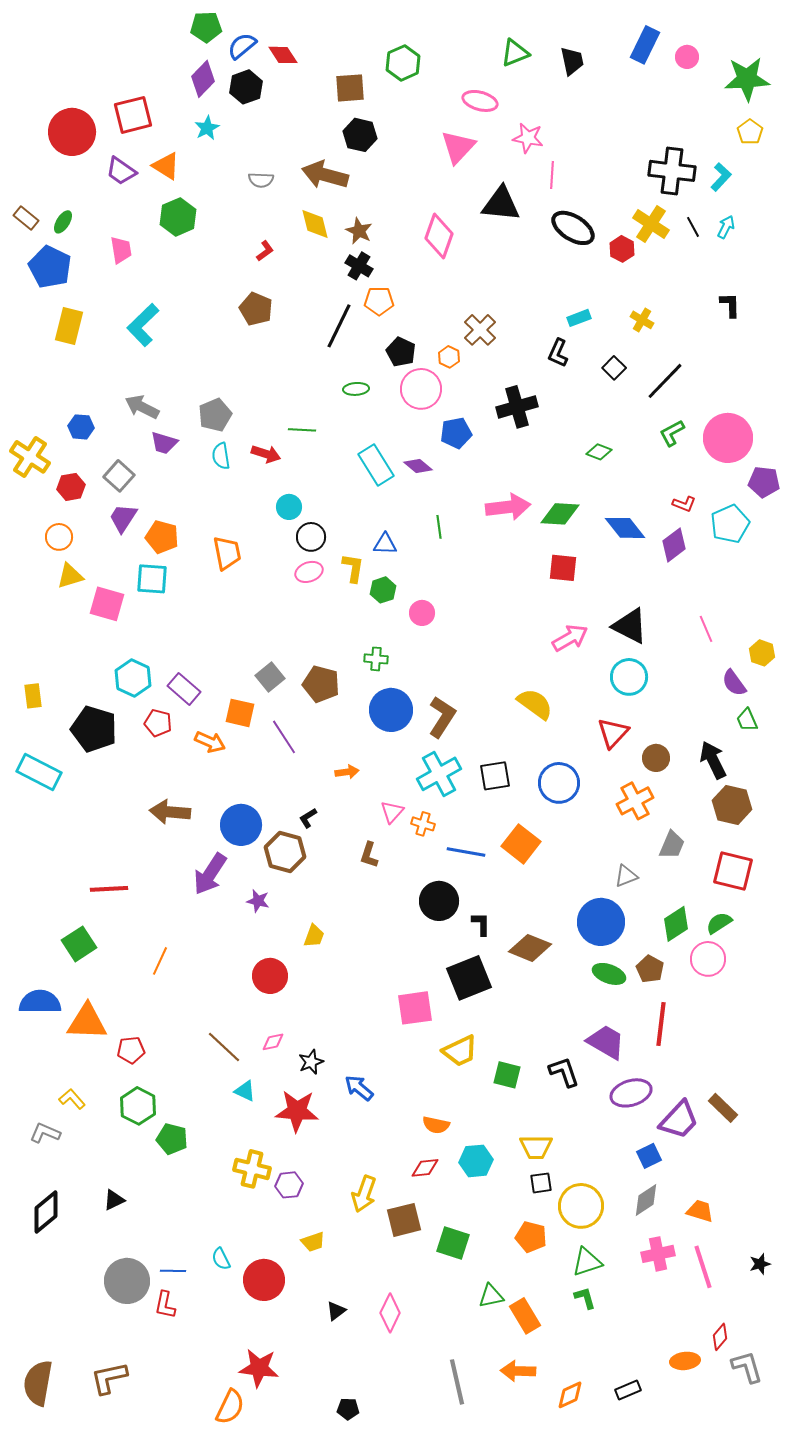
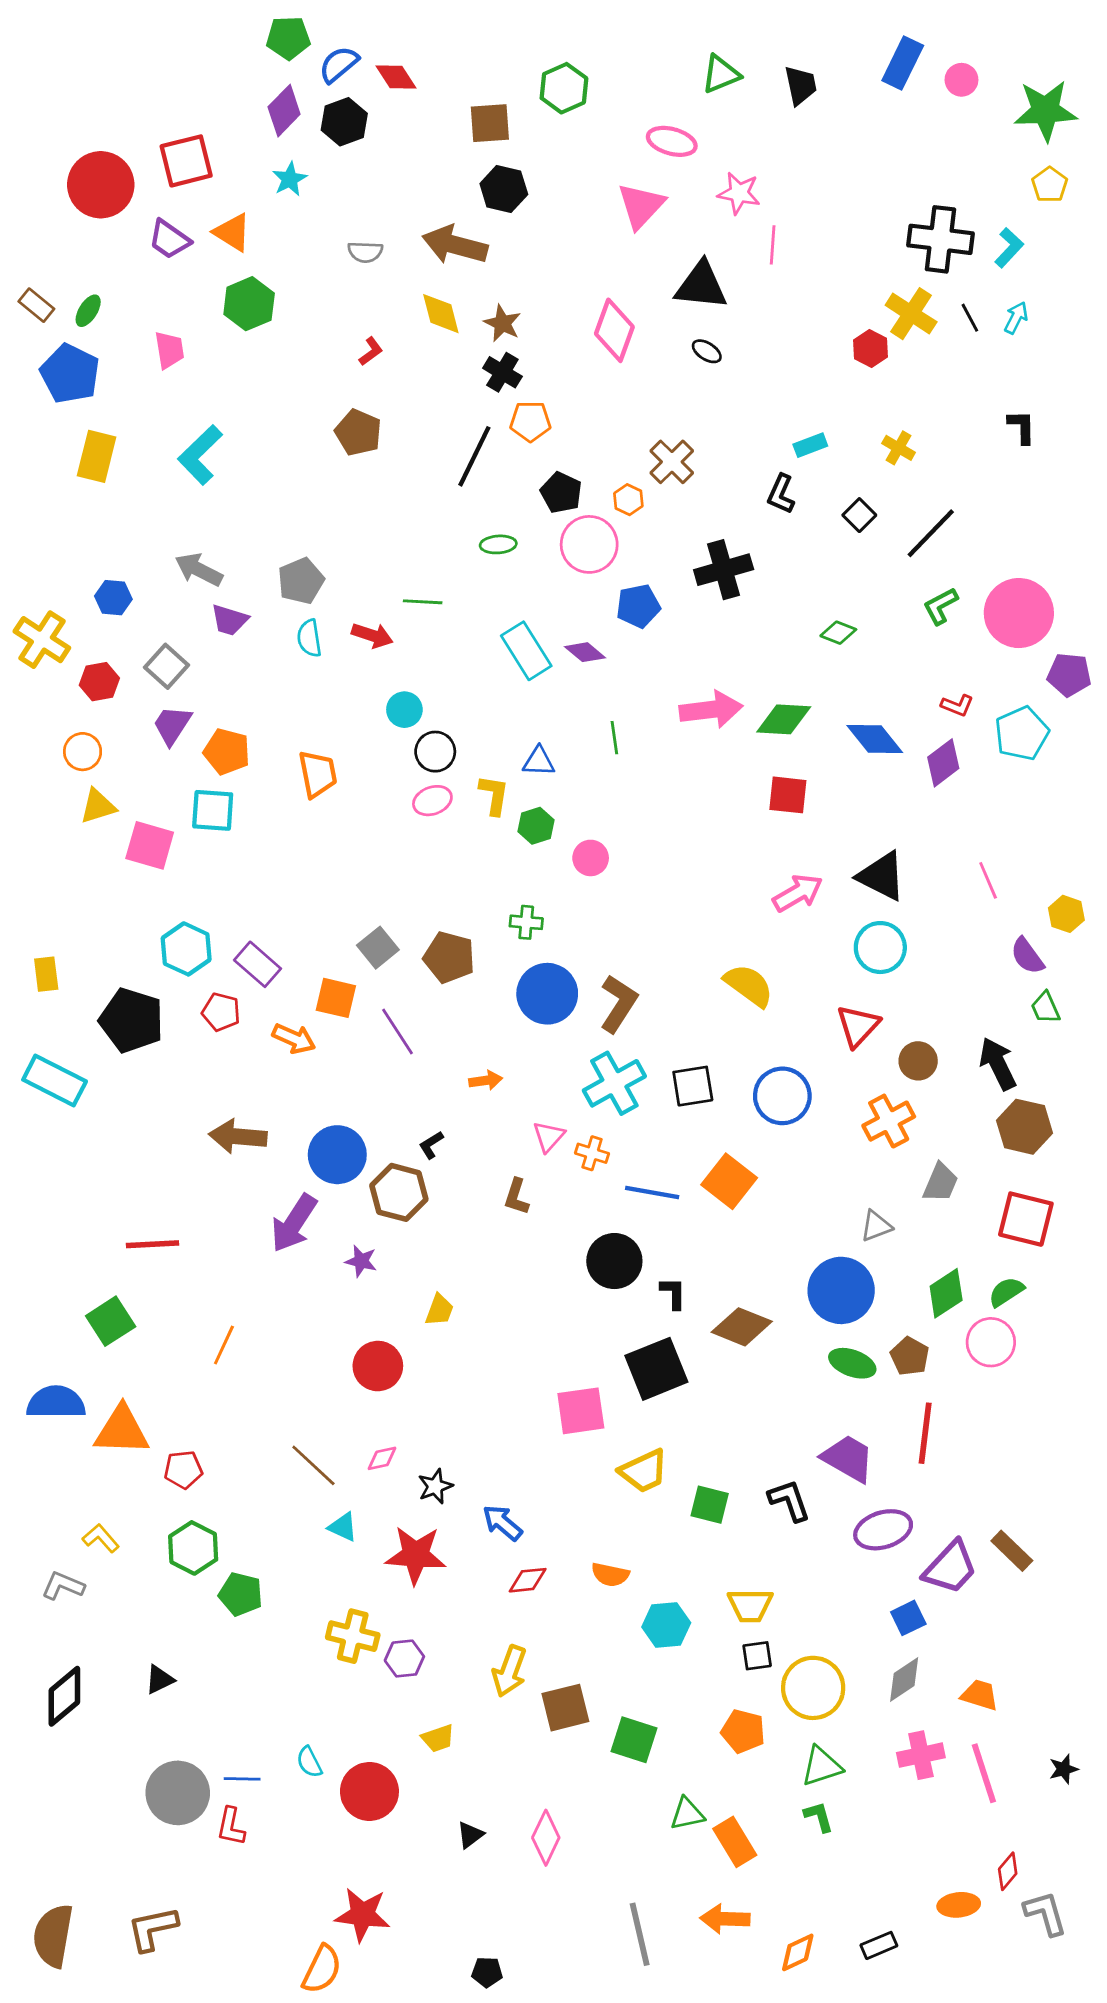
black ellipse: (573, 228) -> (707, 351), moved, size x0.5
red diamond: (425, 1168) -> (528, 1580), moved

